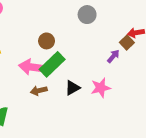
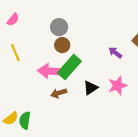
gray circle: (87, 15) -> (59, 27), moved
purple arrow: (113, 56) -> (115, 53), moved, turned -88

